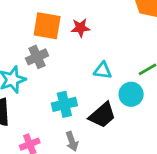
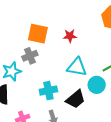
red star: (80, 28) -> (70, 36), moved
cyan triangle: (103, 70) -> (77, 67), size x1.5

